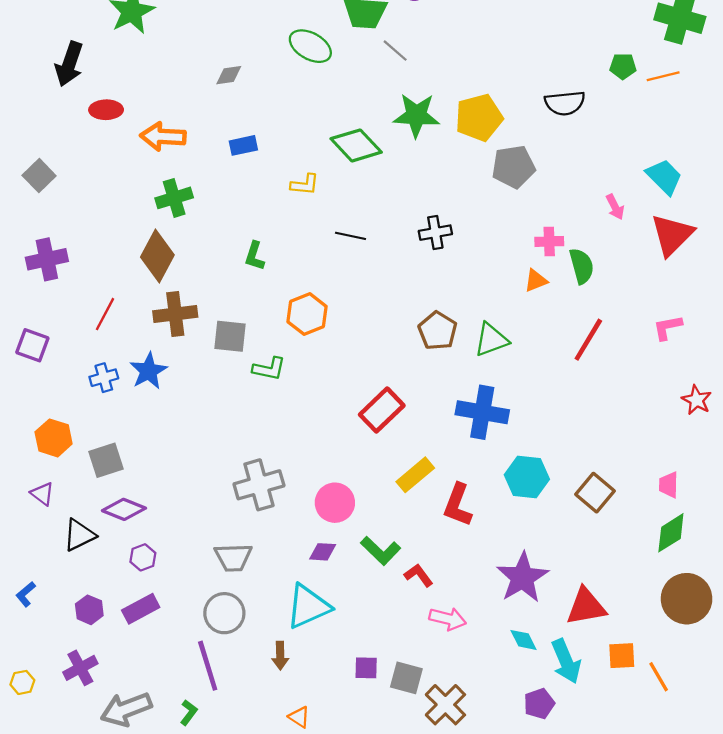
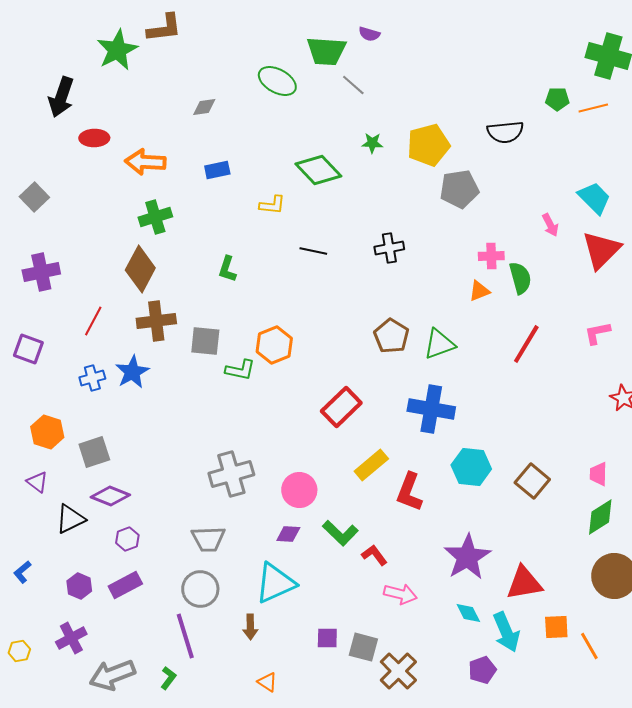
green star: (416, 115) -> (372, 143), size x0.5
orange hexagon: (307, 314) -> (274, 345), moved

